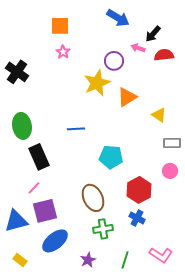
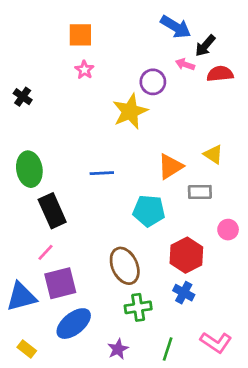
blue arrow: (118, 18) -> (176, 27), moved
black cross: (17, 72) -> (23, 97), size x0.6
orange triangle: (127, 97) -> (170, 166), moved
gray rectangle: (172, 143) -> (200, 192), moved

